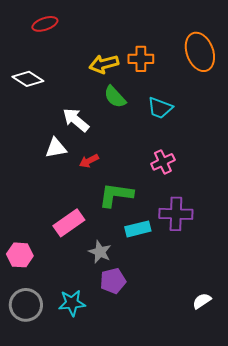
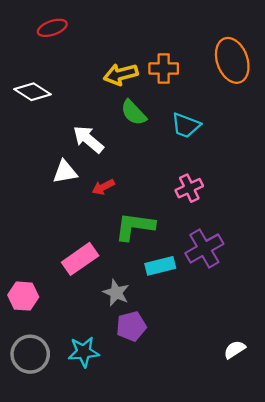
purple cross: (176, 214) -> (204, 248), turned -32

